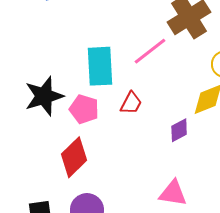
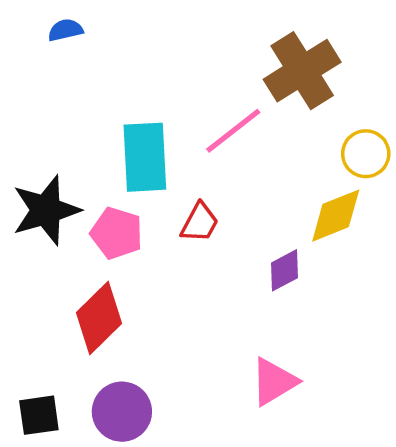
pink triangle: (173, 193) -> (274, 382), turned -40

